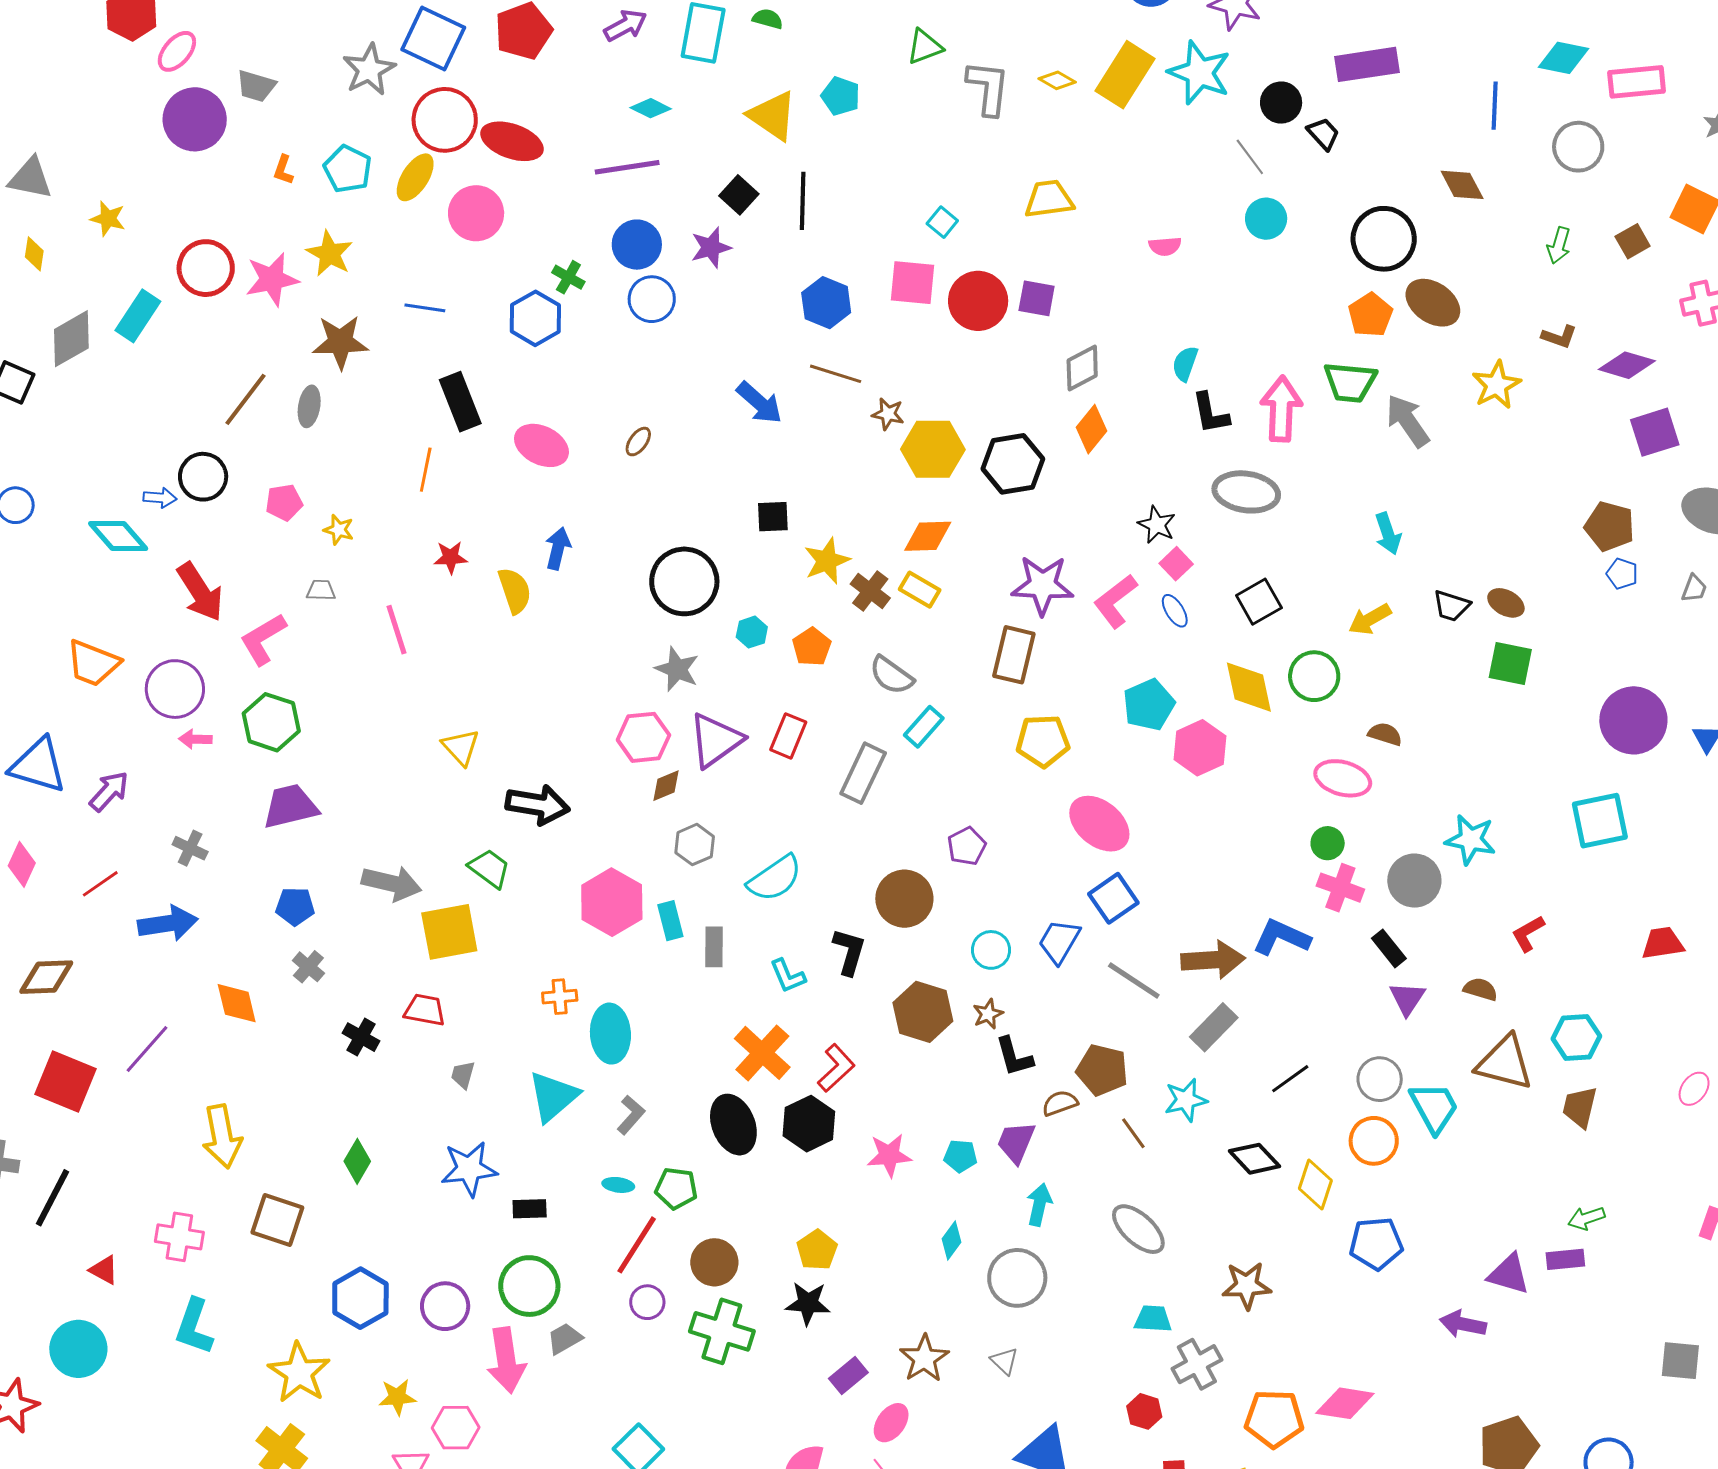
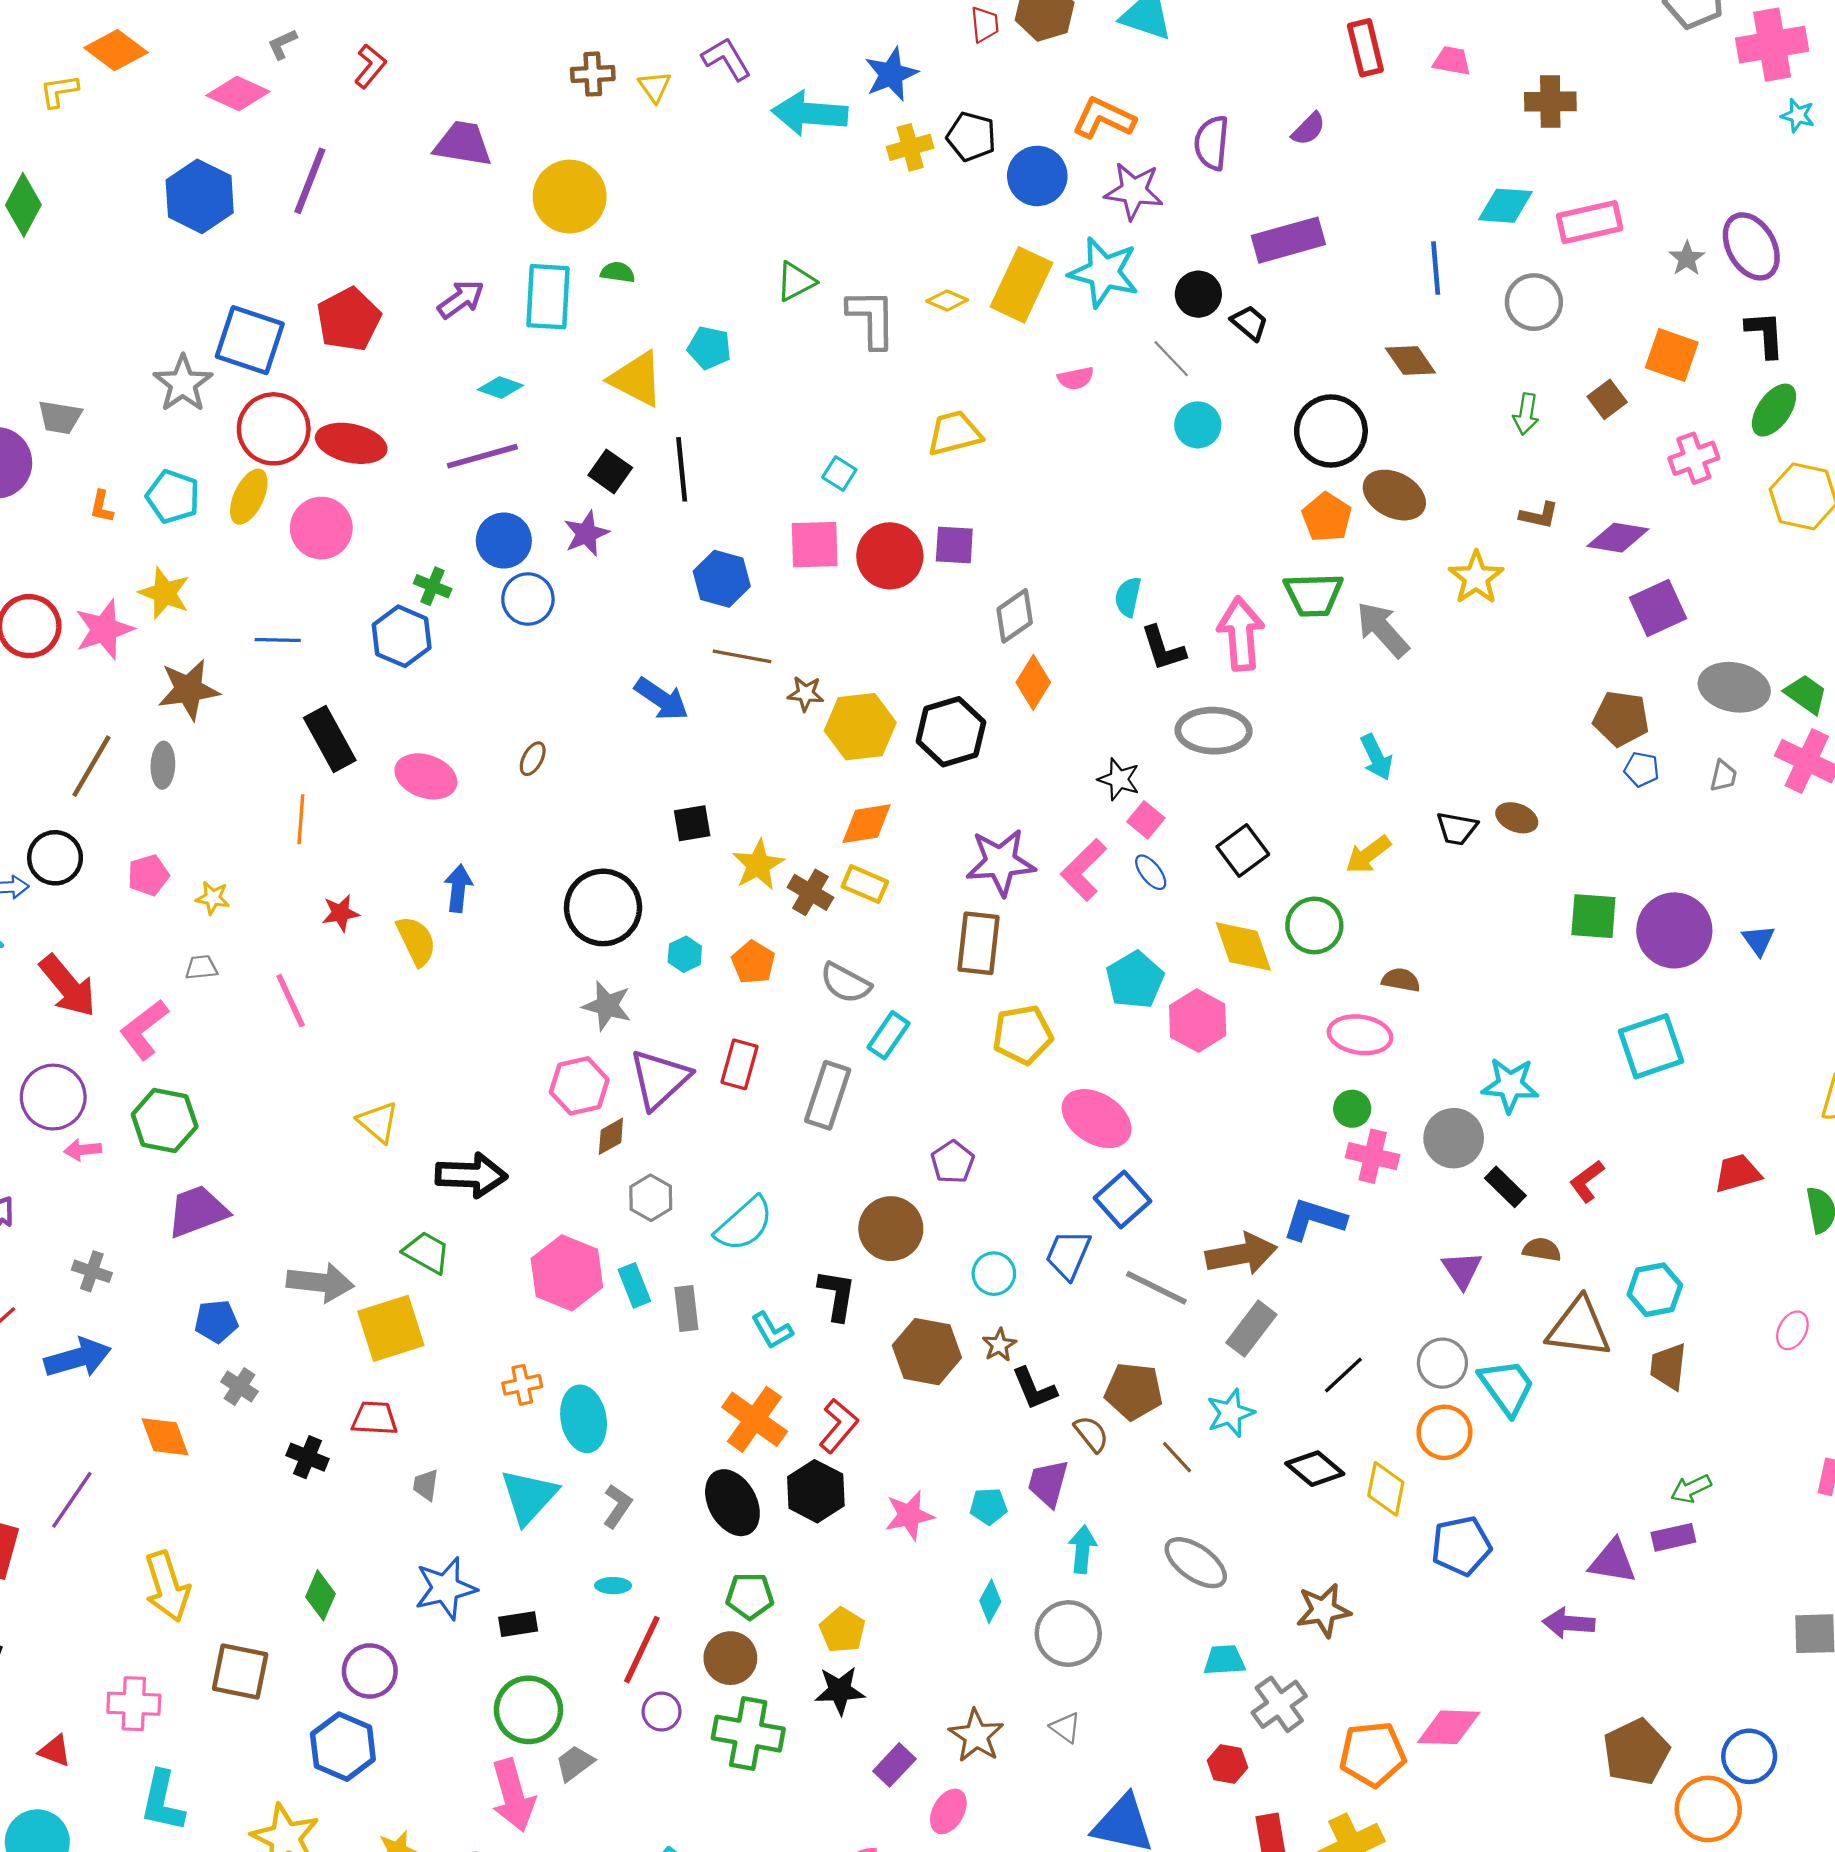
pink semicircle: (1165, 246) -> (1076, 378), moved
green square: (1510, 664) -> (1593, 916), moved
black rectangle: (1389, 948) -> (1505, 1187), moved
brown semicircle: (1060, 1103) -> (1091, 1434), turned 78
green pentagon: (676, 1188) -> (750, 1596), moved
purple circle: (445, 1306) -> (370, 1671), moved

